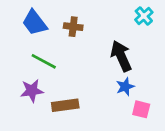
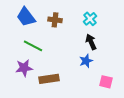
cyan cross: (144, 16) -> (90, 19), moved
black arrow: (121, 56) -> (91, 42), size x0.7
blue star: (125, 87) -> (86, 61), moved

